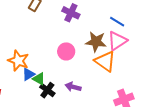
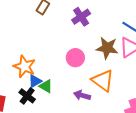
purple cross: (71, 13) -> (81, 17), turned 30
orange triangle: (105, 61) -> (103, 80), moved
black cross: (47, 90) -> (27, 96), moved

